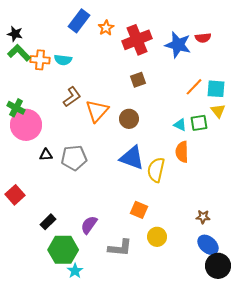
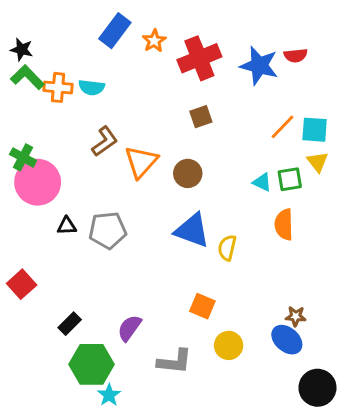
orange semicircle: (182, 152) -> (284, 224), moved
yellow semicircle: (156, 170) -> (227, 248), size x0.7
blue ellipse: (208, 245) -> (287, 340), moved

